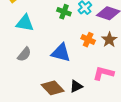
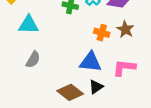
blue triangle: (61, 53) -> (90, 62), moved

